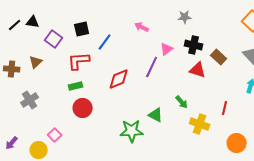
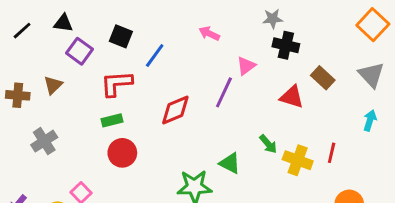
black triangle: (33, 22) -> (63, 23), moved
black square: (82, 29) -> (121, 36), turned 35
black cross: (194, 45) -> (286, 45), moved
yellow cross: (200, 124) -> (298, 160), moved

